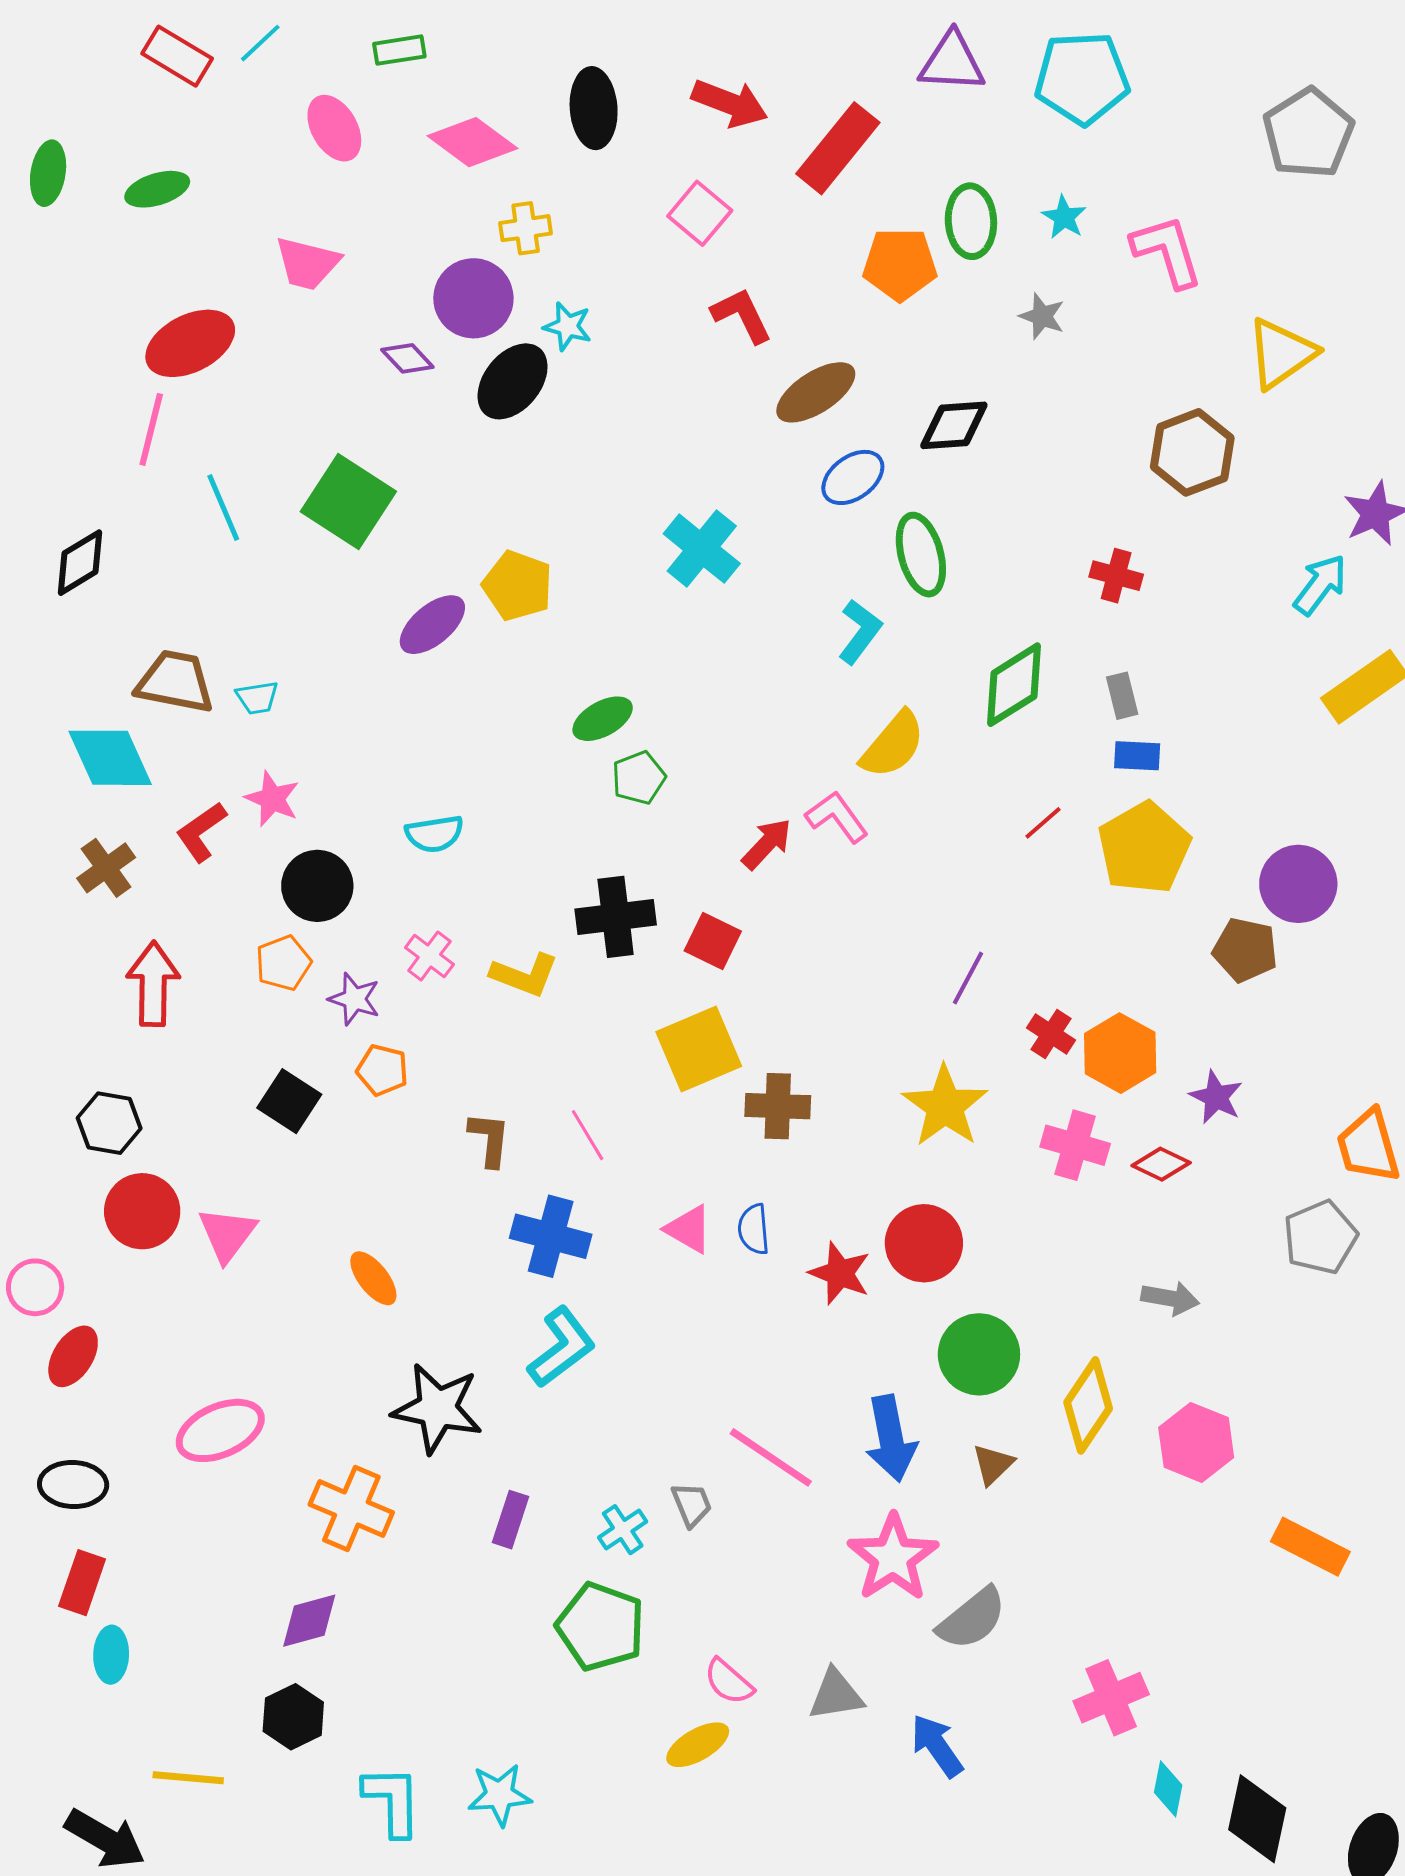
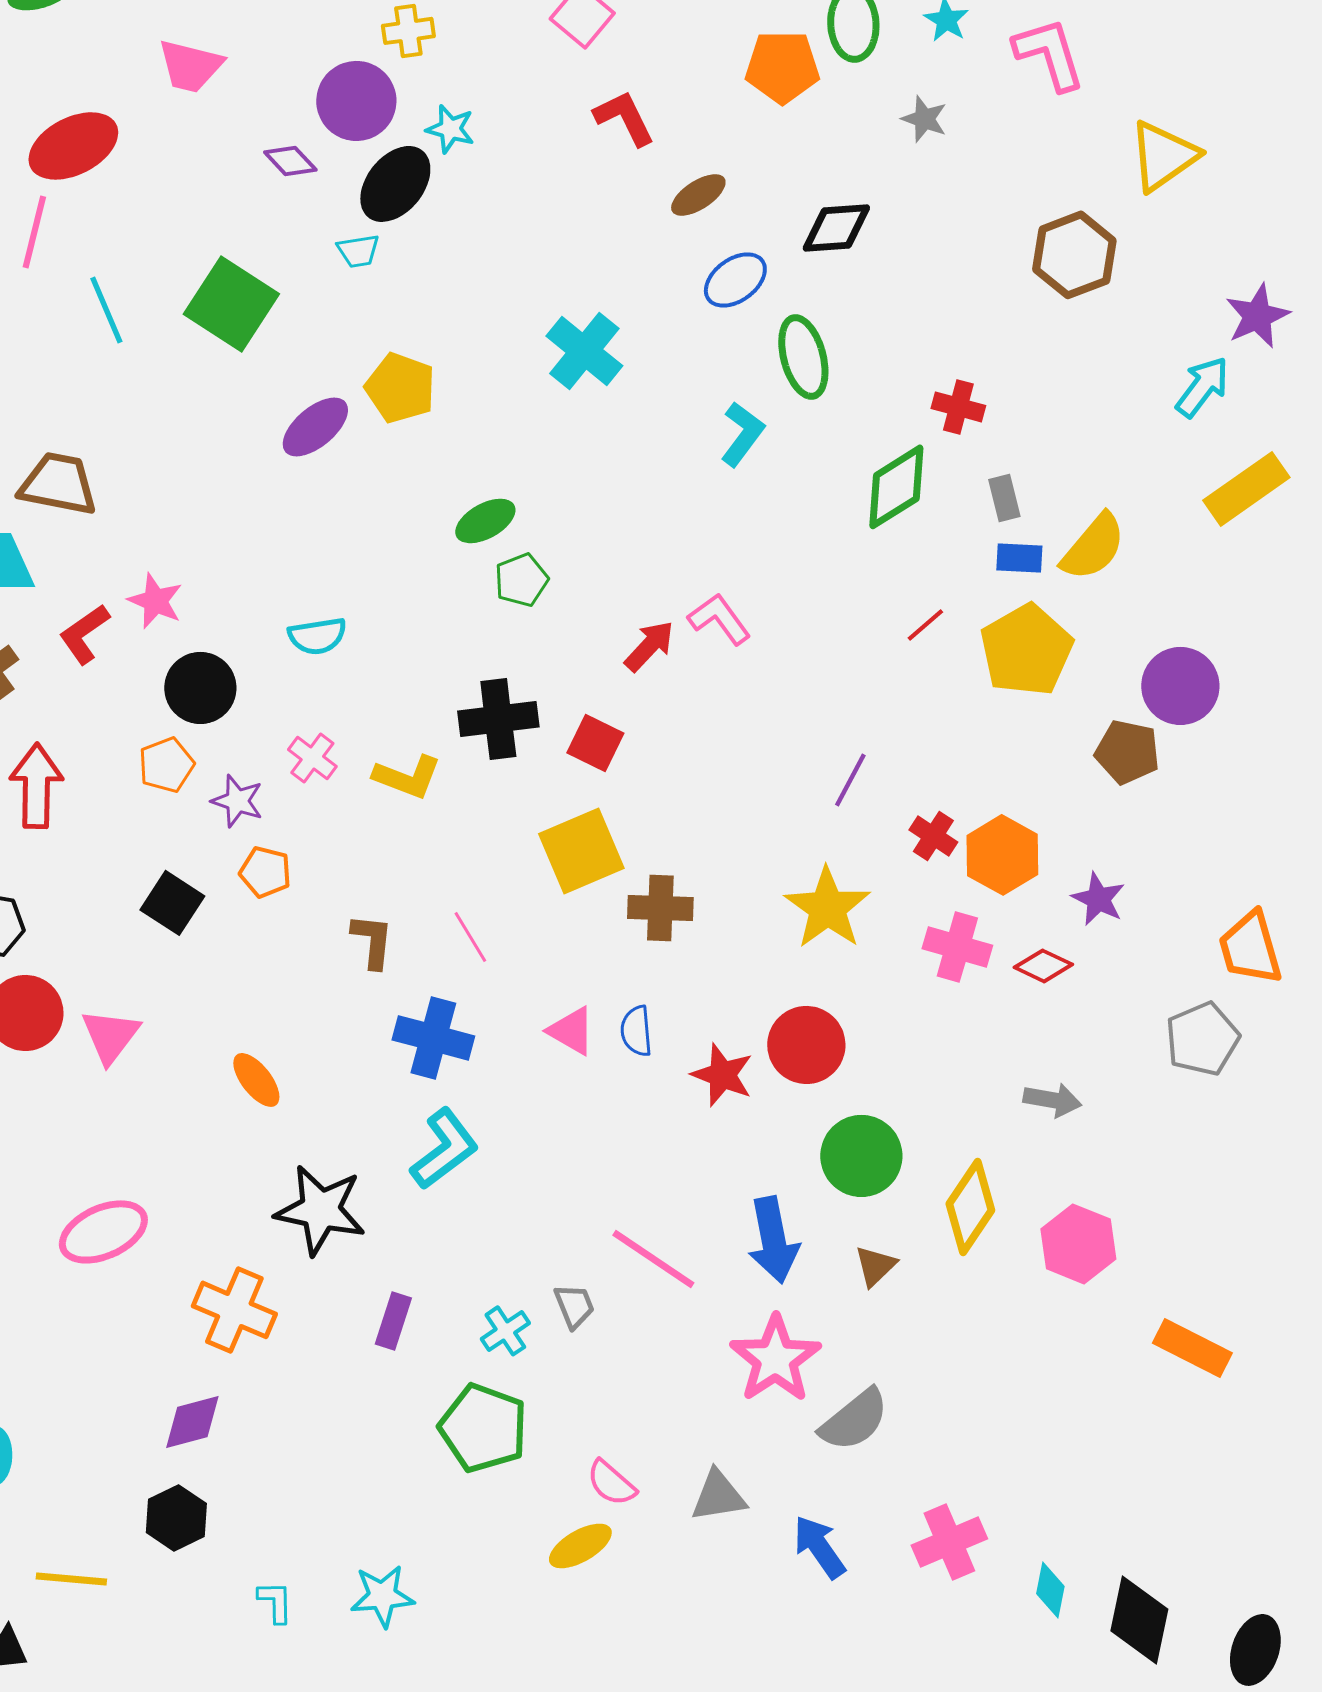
brown ellipse: (816, 392) -> (698, 195), size x0.7
red cross: (1116, 576) -> (958, 407), moved
cyan trapezoid: (257, 698) -> (358, 251), moved
yellow semicircle: (893, 745) -> (1093, 547), moved
pink cross: (1111, 1698) -> (949, 1542), moved
cyan L-shape: (392, 1801) -> (275, 1602), size x0.6

